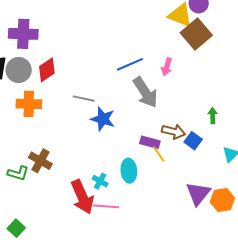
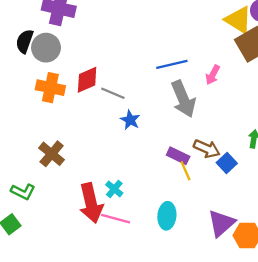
red diamond: (47, 70) -> (87, 80), moved
blue star: (103, 119) -> (130, 120), size x0.7
cyan ellipse: (129, 171) -> (167, 216), moved
green L-shape: (18, 173) -> (23, 192), moved

